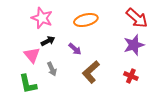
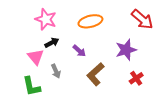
purple star: (134, 45) -> (126, 50), moved
red cross: (131, 76) -> (136, 78), turned 32

